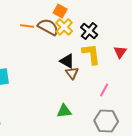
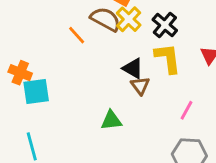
orange line: (27, 26) -> (77, 35), moved, turned 40
green triangle: (64, 111) -> (111, 120), moved

